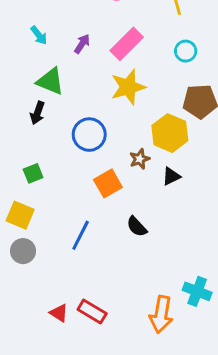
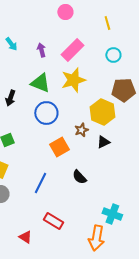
purple arrow: (82, 44) -> (41, 50), turned -48
green triangle: (50, 81) -> (40, 83), moved
cyan cross: (197, 291) -> (112, 214), moved
red rectangle: (92, 312) -> (53, 221), moved

